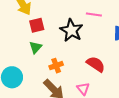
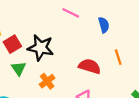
pink line: (94, 14) -> (71, 13), turned 35
black star: (71, 30) -> (41, 48), moved

